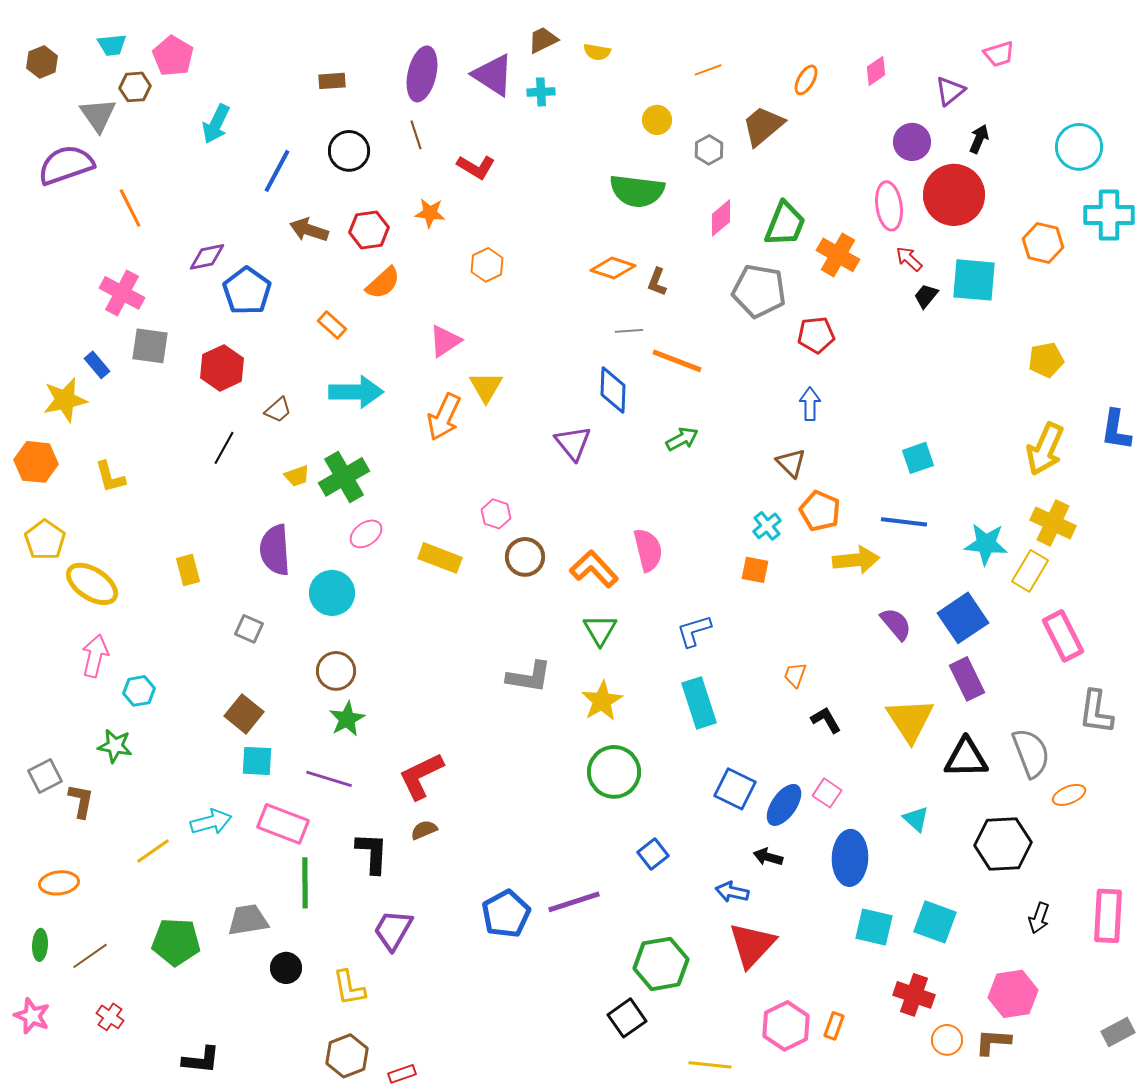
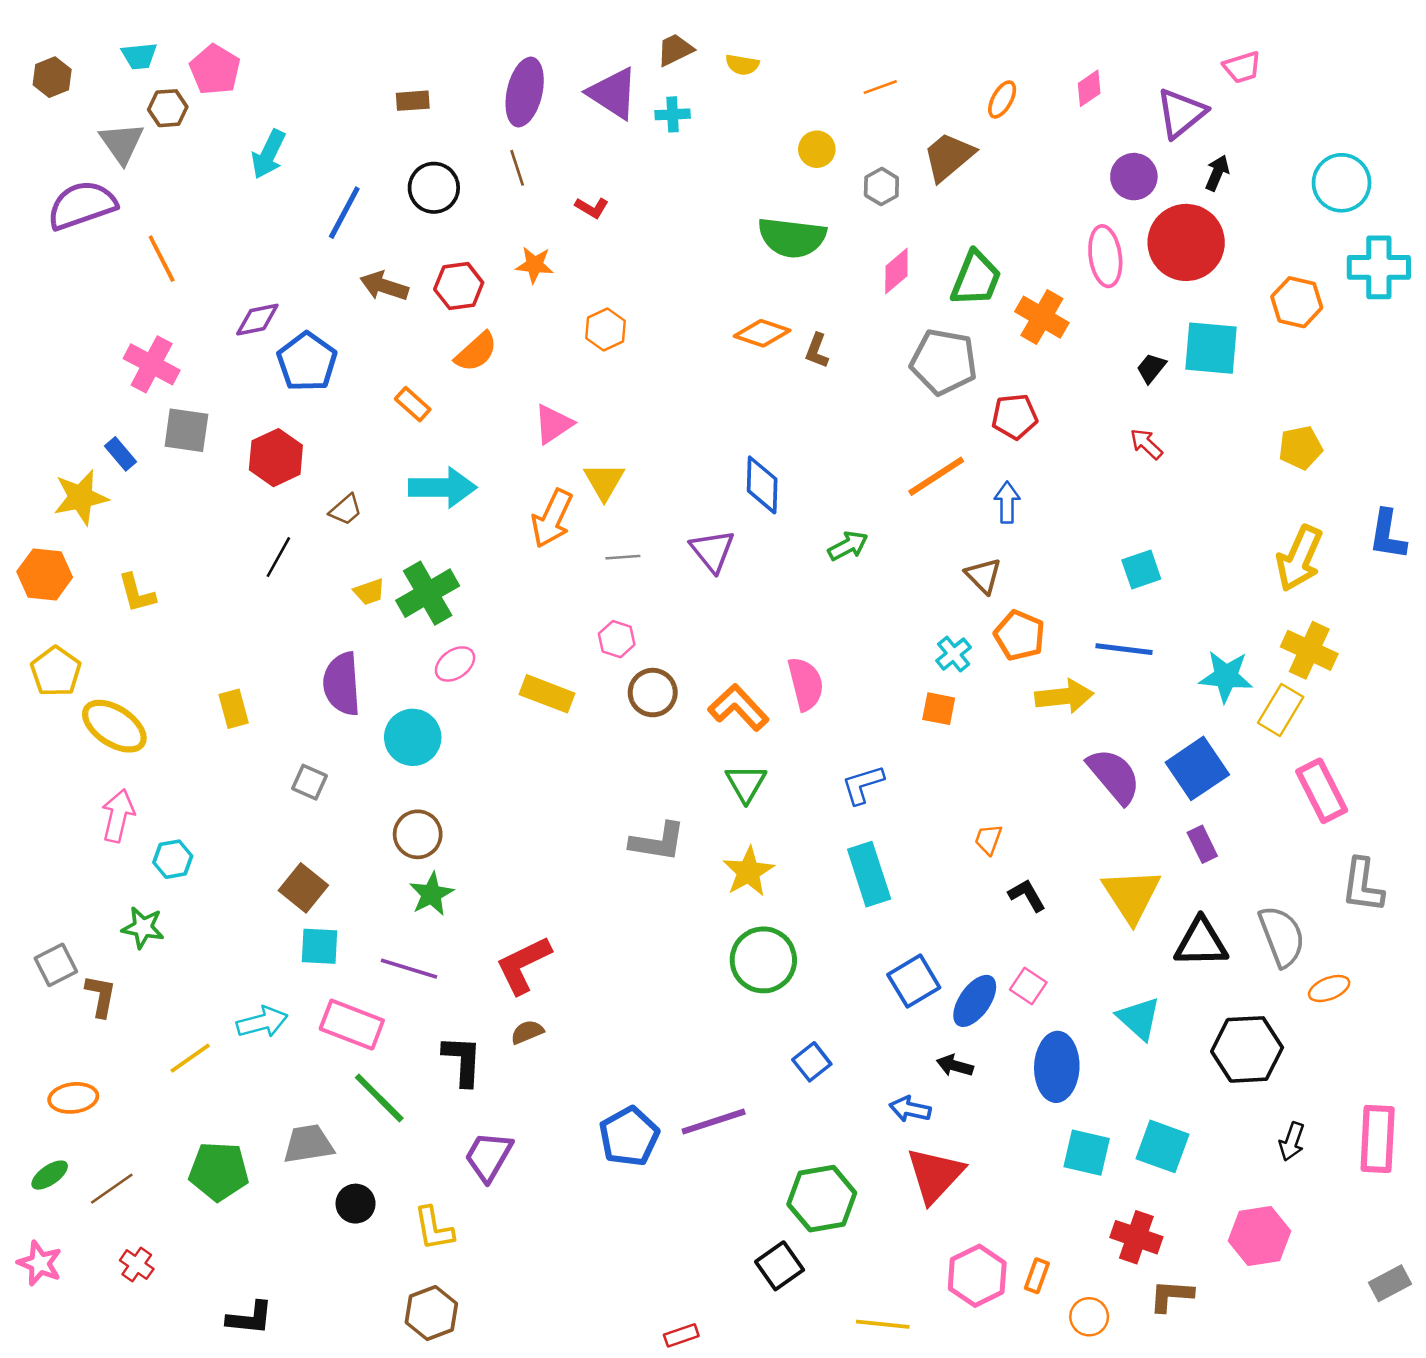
purple triangle: (950, 91) -> (1181, 113), size x1.4
red L-shape: (476, 167) -> (592, 208), size x0.7
red arrow: (909, 259) -> (1146, 444), moved
gray line: (629, 331) -> (623, 557), moved
orange line: (677, 361) -> (936, 476), moved, turned -54
purple semicircle: (896, 624) -> (1114, 776), size x1.4
purple rectangle: (967, 679) -> (1202, 844), size x0.7
blue square: (735, 789) -> (914, 981), turned 33
cyan triangle: (916, 819) -> (1139, 1018), size x1.4
green line: (305, 883) -> (379, 1098), turned -45
green ellipse: (40, 945) -> (50, 1175), turned 52
orange circle: (947, 1040) -> (1089, 1317), moved
brown L-shape: (993, 1042) -> (1171, 1296), moved
red rectangle: (402, 1074) -> (681, 1335), moved

